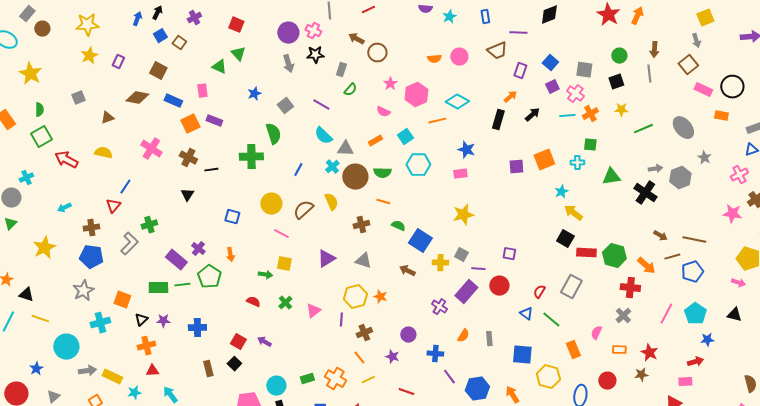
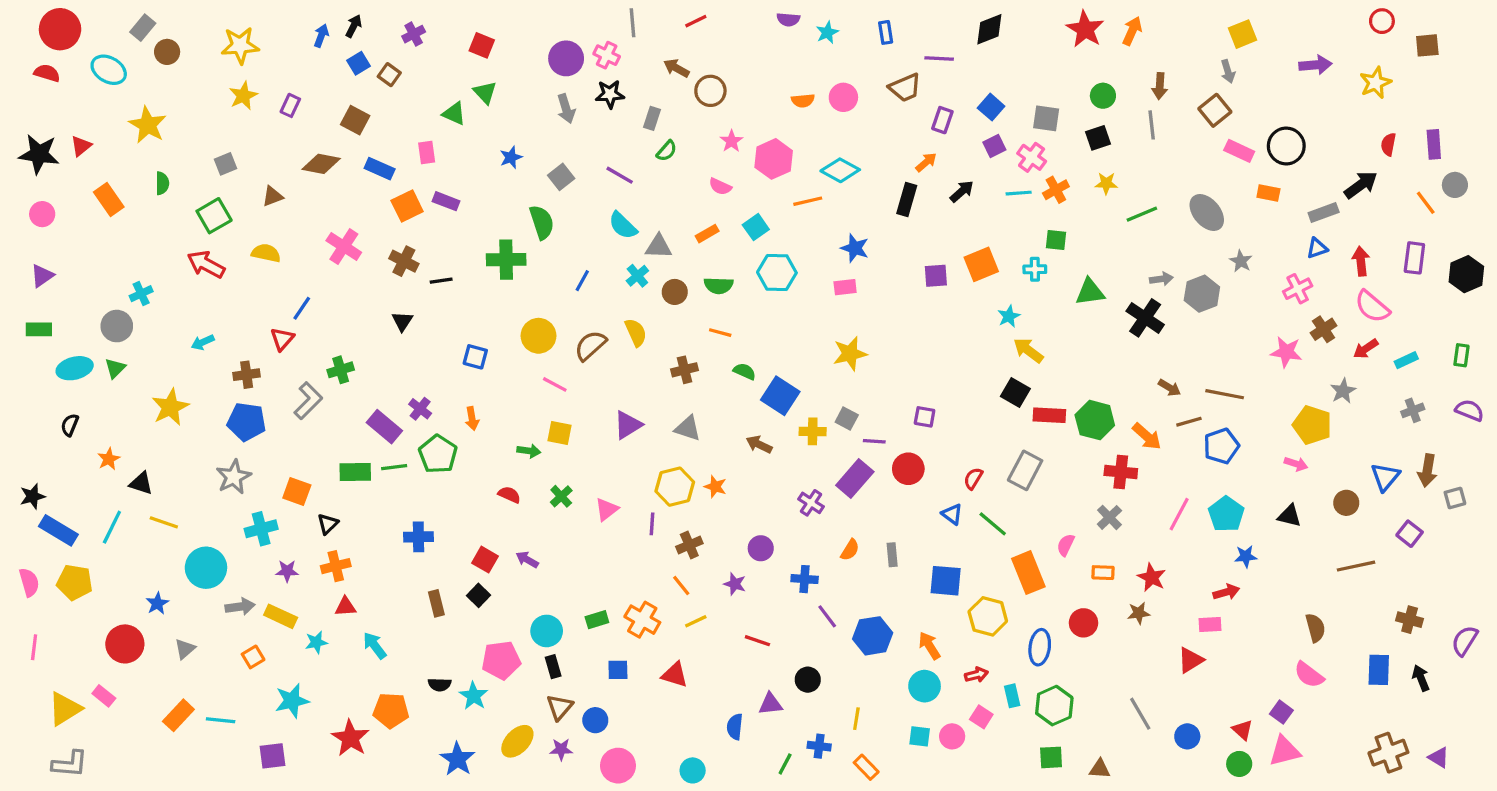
green square: (41, 137) -> (214, 216), moved
brown circle: (355, 177) -> (675, 292), size x0.6
purple star: (163, 321) -> (287, 571), moved
orange rectangle: (573, 350) -> (1028, 573), size x1.4

